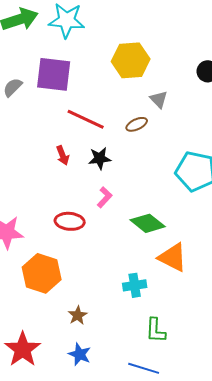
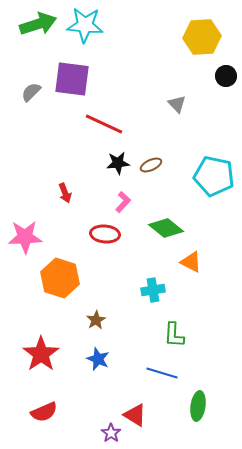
yellow hexagon: (131, 60) -> (202, 37), moved
brown ellipse: (137, 124) -> (151, 165), moved
red arrow: (63, 155) -> (65, 193), moved
red ellipse: (70, 221) -> (105, 234), moved
orange triangle: (173, 257) -> (191, 262), size x0.7

